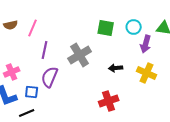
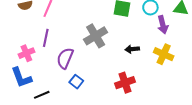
purple arrow: (146, 44) -> (163, 25), turned -30
purple line: (45, 50) -> (46, 38), moved
blue square: (32, 92) -> (76, 82), moved, turned 32

